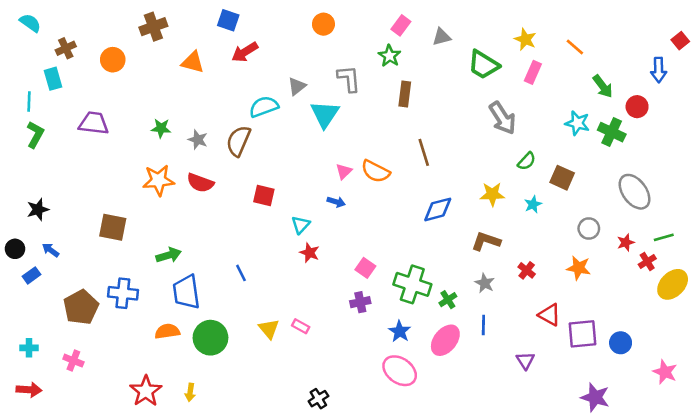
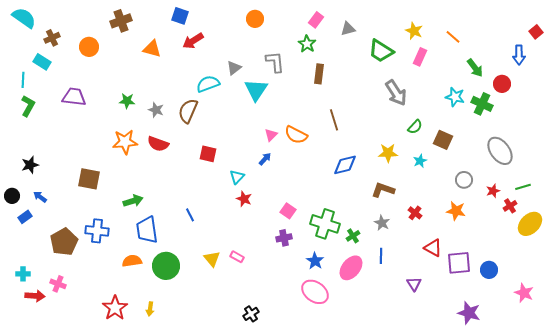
cyan semicircle: (30, 23) -> (24, 18), size x1.4
cyan rectangle: (53, 79) -> (42, 62), turned -42
blue arrow: (336, 202) -> (265, 159), turned -64
red arrow: (29, 390) -> (35, 296), moved

